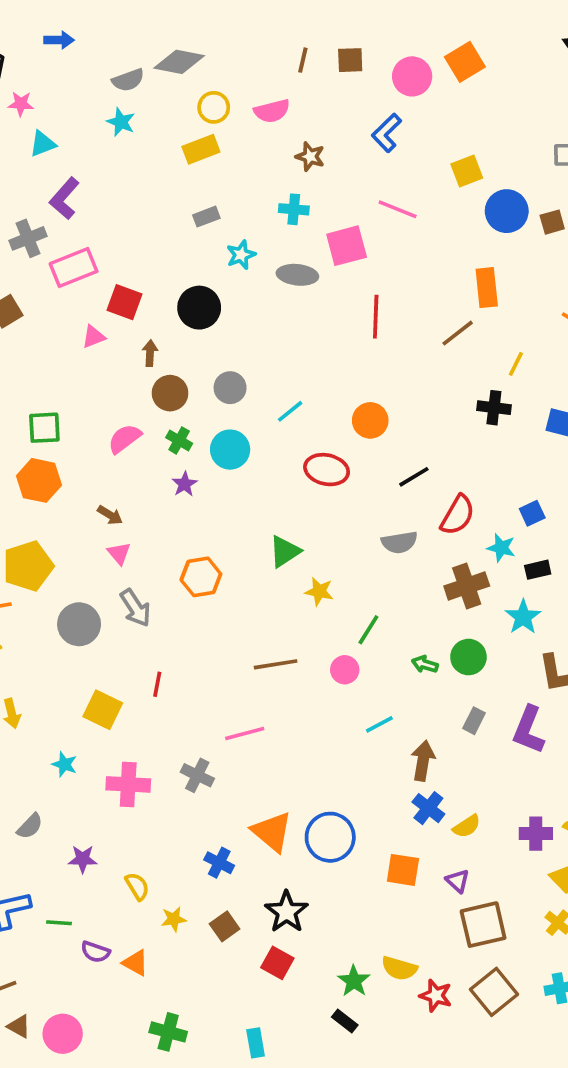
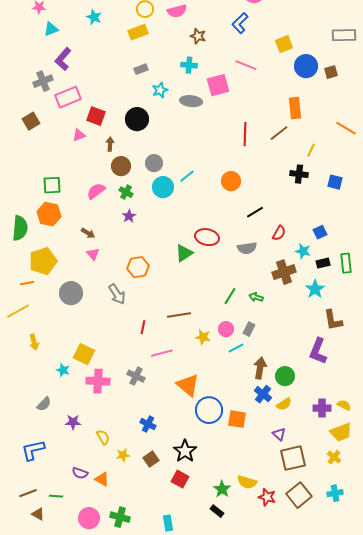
red line: (376, 317) -> (245, 134), moved
cyan circle: (230, 450) -> (163, 187), moved
red ellipse: (327, 470) -> (207, 237), moved
red semicircle: (458, 515) -> (279, 233), size x0.7
yellow star: (319, 591) -> (203, 337), moved
gray arrow: (135, 608) -> (117, 294), moved
green circle: (468, 657) -> (285, 376), moved
green arrow: (425, 664) -> (256, 297), moved
pink circle: (345, 670) -> (226, 329), moved
red line: (157, 684) -> (143, 327), moved
yellow square: (103, 710) -> (84, 354), moved
gray rectangle: (474, 721) -> (249, 329), moved
orange triangle: (272, 832) -> (188, 385), moved
orange square: (403, 870) -> (237, 419), moved
green line: (59, 923) -> (56, 496), moved
pink circle: (63, 1034) -> (89, 518), moved

